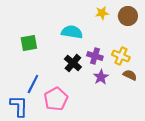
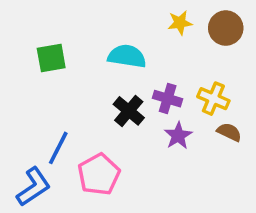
green square: (29, 43) -> (51, 58), moved
blue L-shape: (19, 106) -> (34, 187), turned 55

